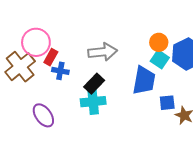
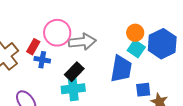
pink circle: (36, 42) -> (57, 33), moved

